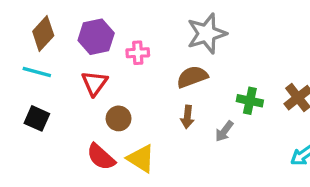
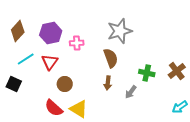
cyan line: (37, 72) -> (26, 59), moved, turned -48
brown semicircle: (192, 77) -> (111, 58), turned 90

